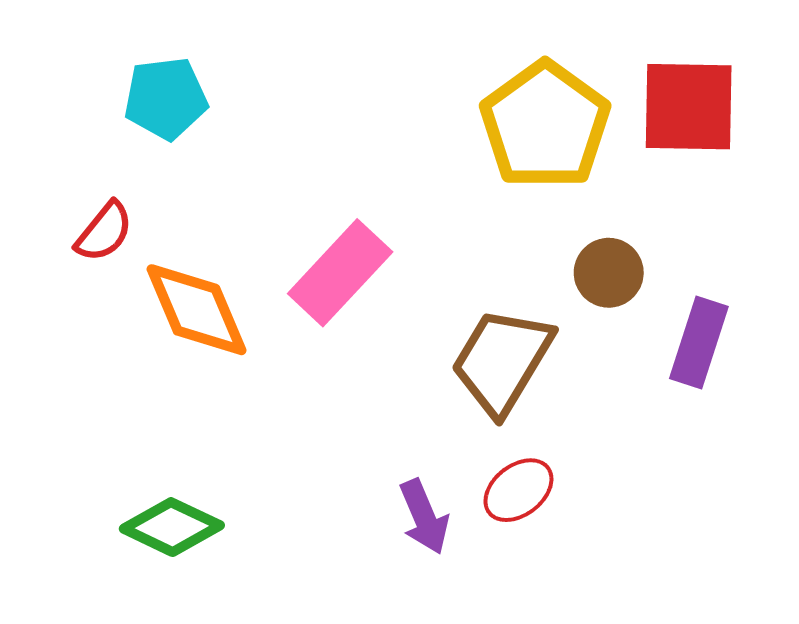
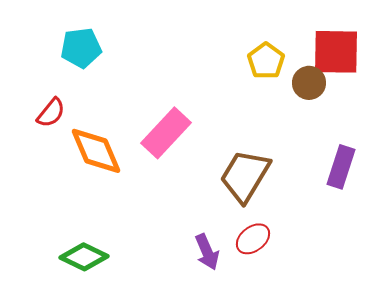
yellow pentagon: (545, 125) -> (266, 61), size x0.6
brown circle: (609, 273) -> (309, 83), moved

